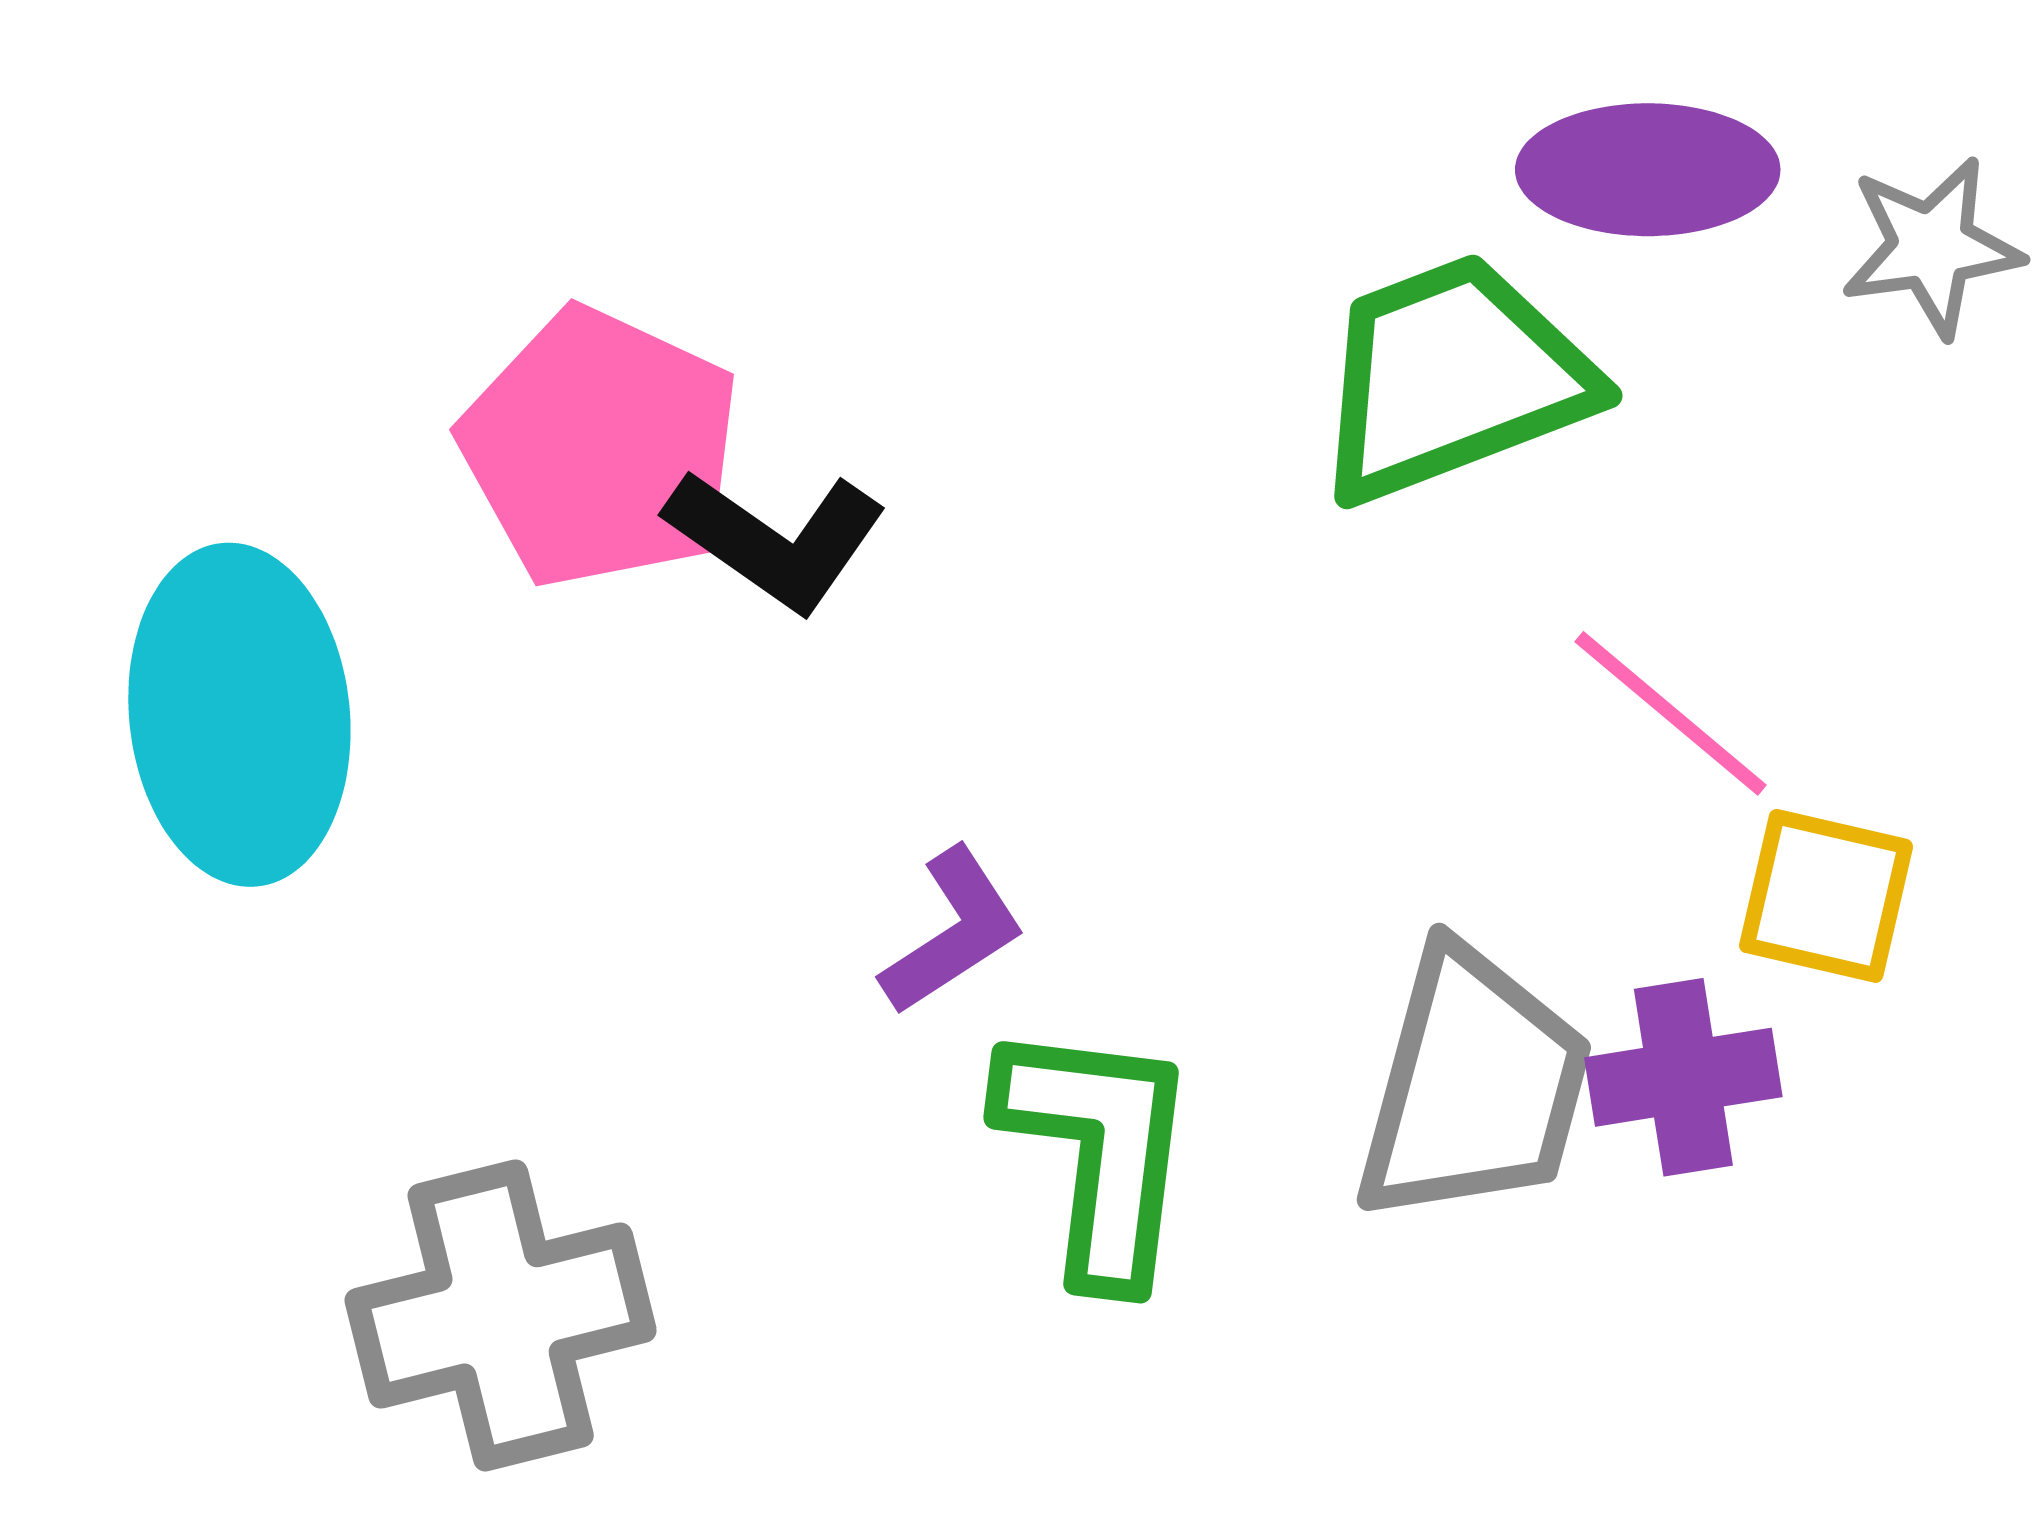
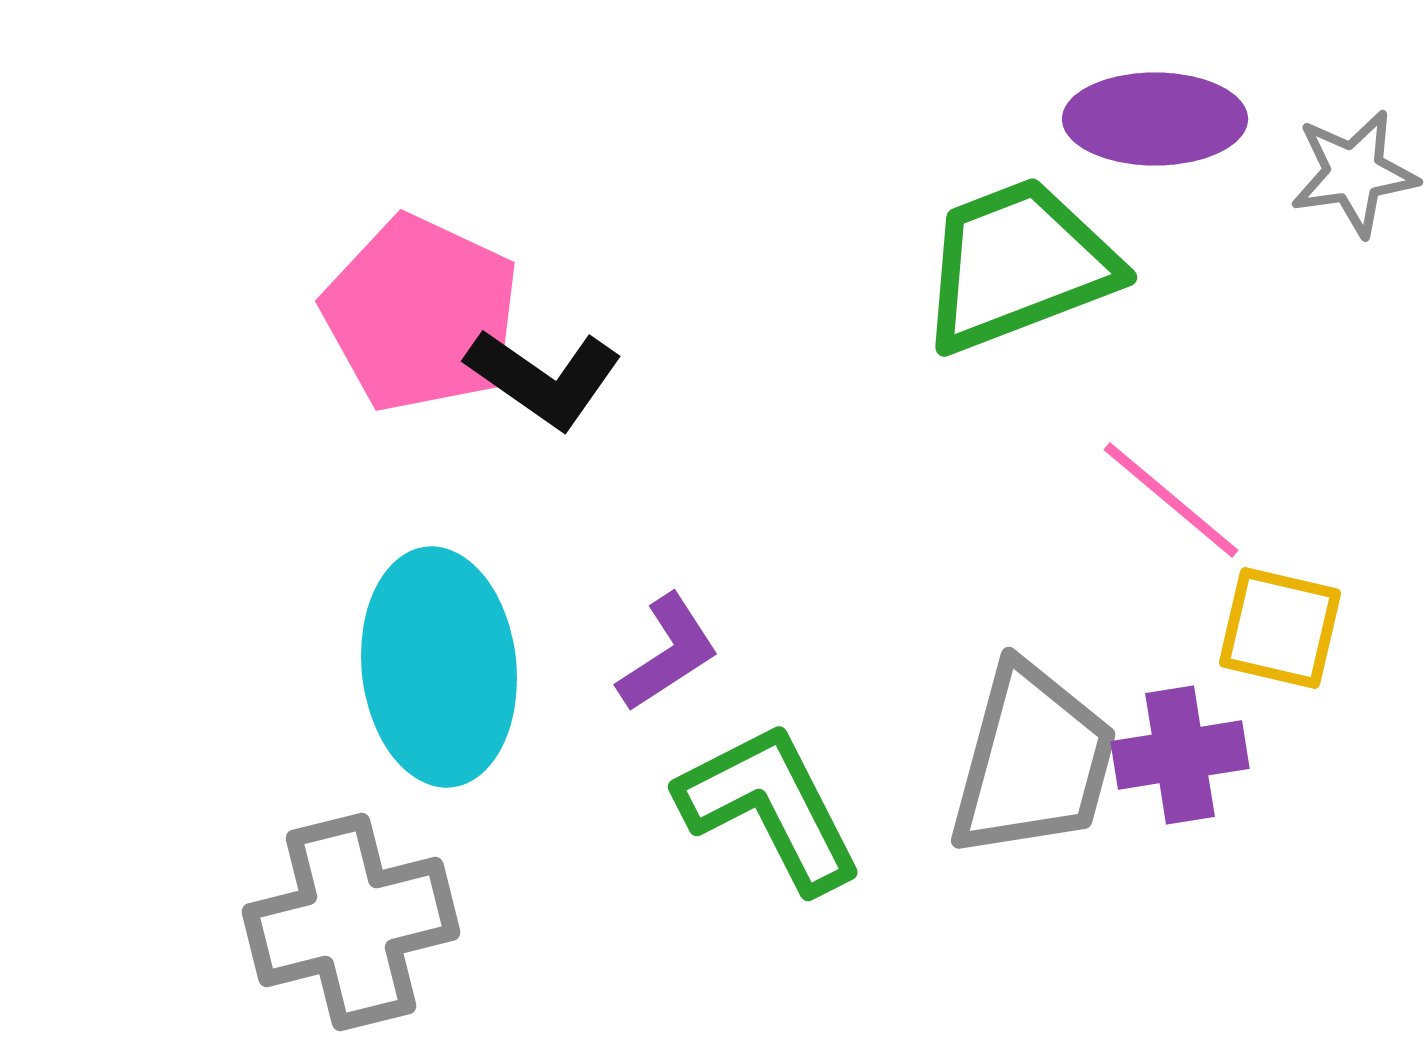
cyan ellipse: (239, 715) -> (439, 667), moved
green L-shape: (1098, 1151) -> (770, 807), turned -34

